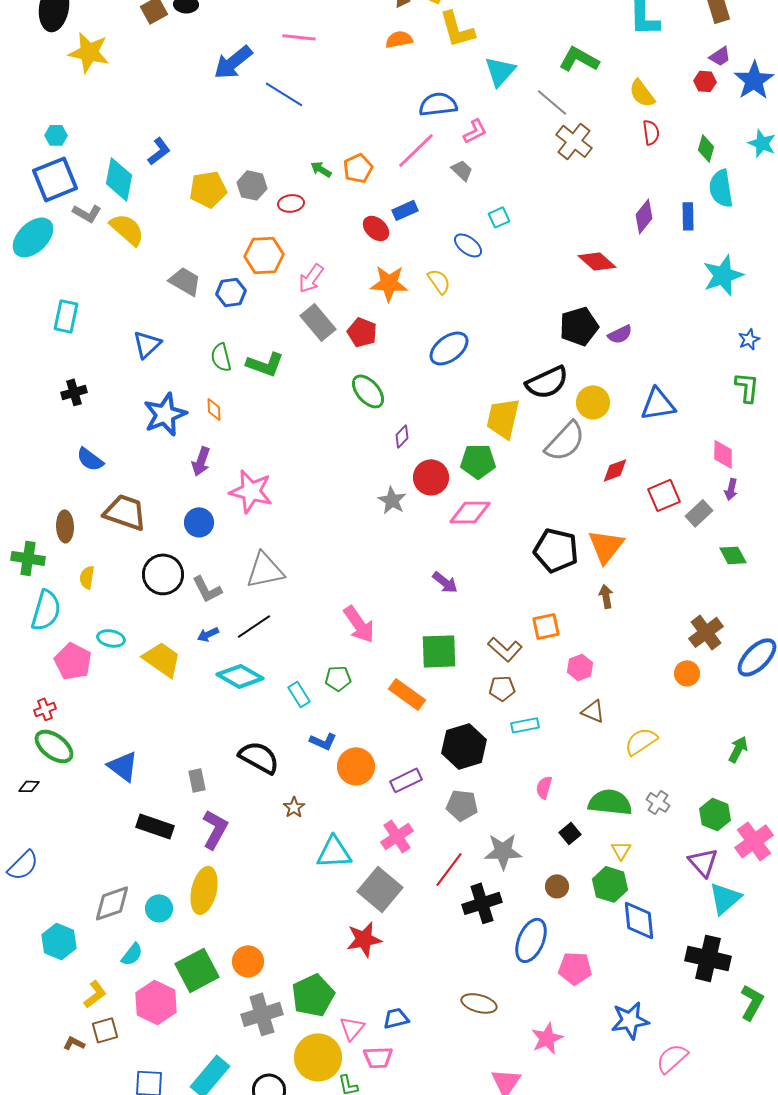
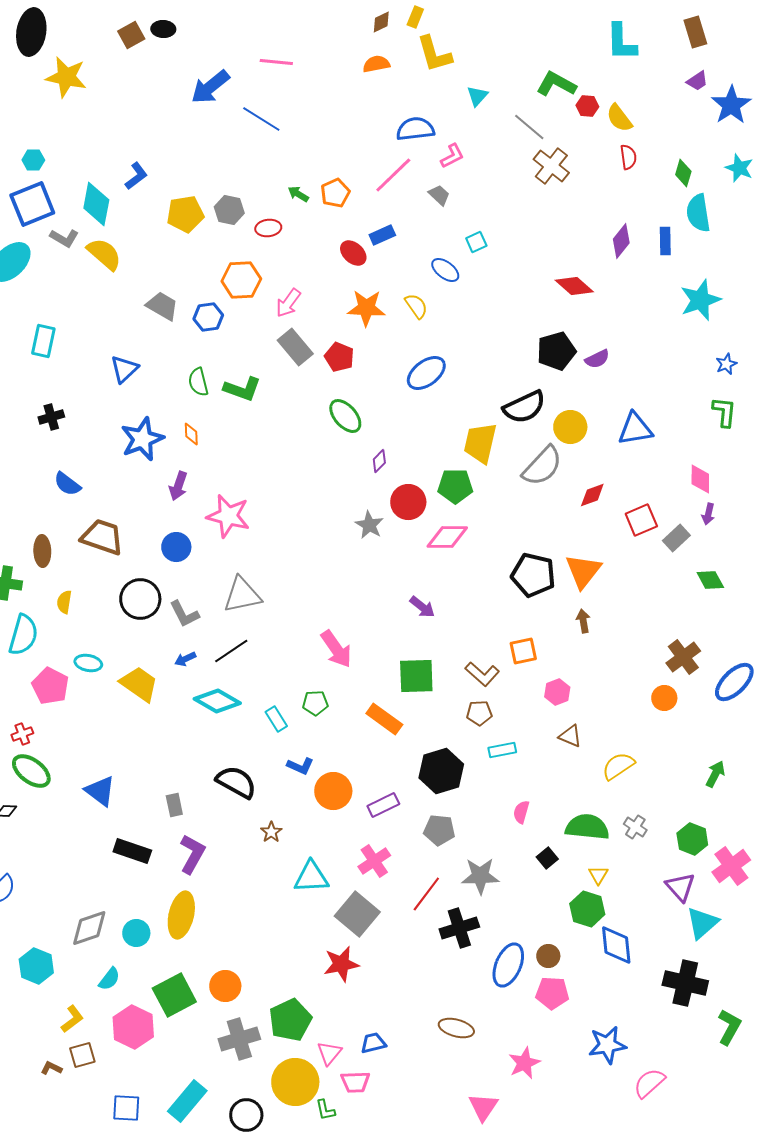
cyan triangle: (500, 71) -> (477, 96), size x0.7
red hexagon: (705, 81) -> (587, 106), moved
brown circle: (557, 886) -> (548, 956), moved

